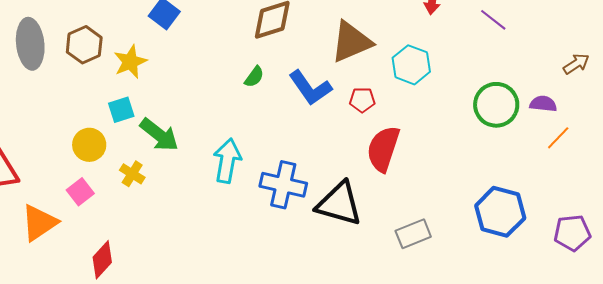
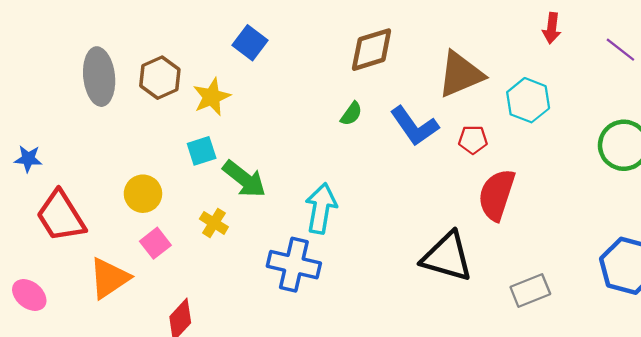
yellow circle: (89, 145) -> (143, 194), moved
blue cross: (283, 185) -> (294, 265), moved

